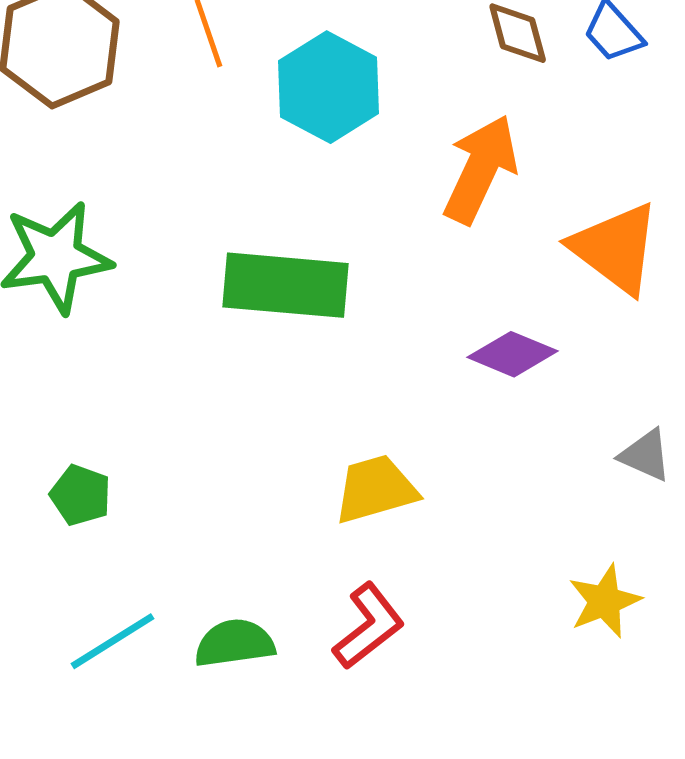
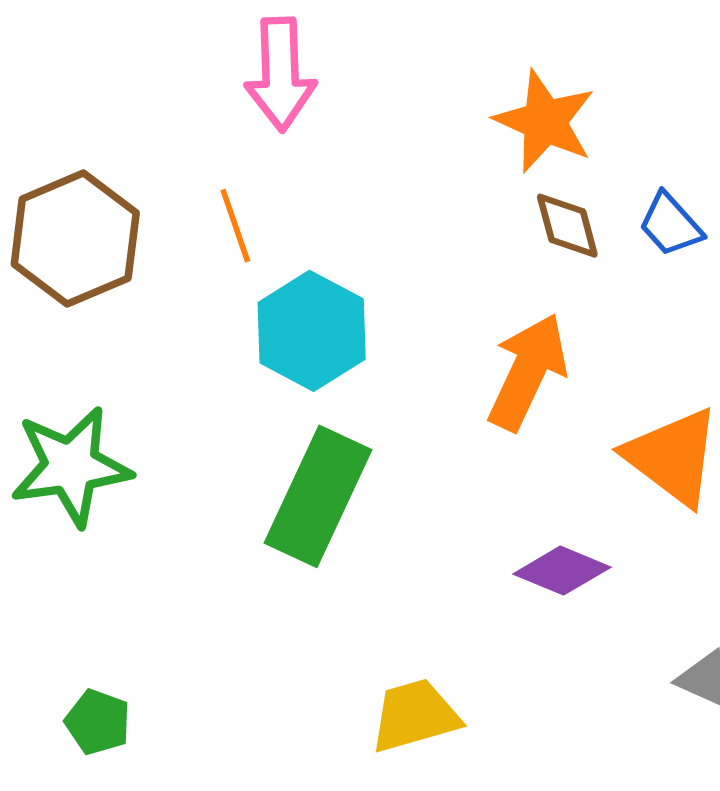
cyan hexagon: (329, 87) -> (312, 331), moved
green rectangle: (286, 285) -> (318, 496), turned -70

